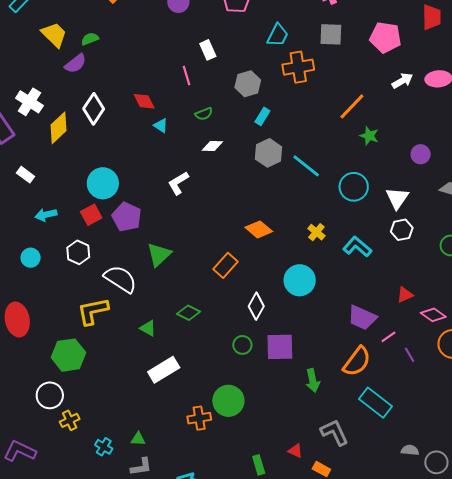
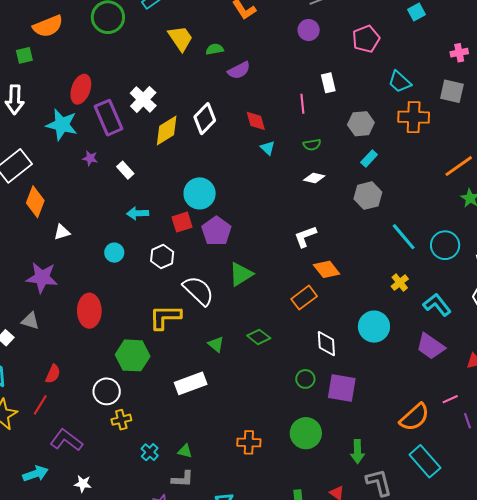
cyan trapezoid: (278, 35) -> (400, 82), turned 95
purple semicircle: (76, 64) -> (239, 70), moved
cyan line: (306, 166) -> (404, 237), moved
white L-shape: (178, 183) -> (305, 236), moved
orange diamond: (259, 229) -> (327, 269), moved
white diamond: (256, 306) -> (326, 344), turned -44
purple trapezoid: (362, 318) -> (431, 346), moved
white rectangle: (164, 370) -> (191, 383), moved
green arrow: (313, 380) -> (357, 452), moved
green circle: (228, 401) -> (306, 433), moved

